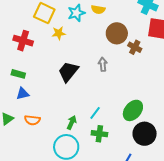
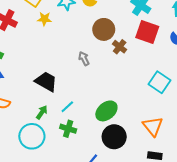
gray arrow: (103, 64) -> (84, 59), turned -32
black trapezoid: (68, 72) -> (46, 82), moved, turned 70

